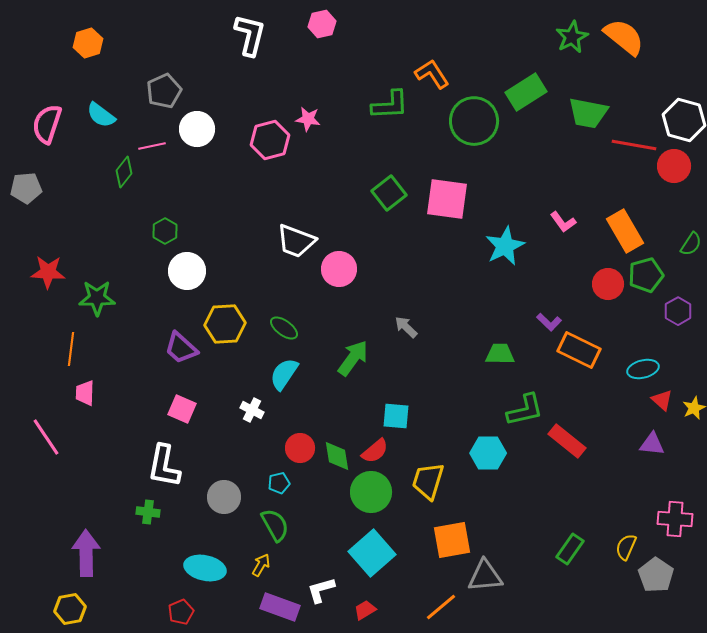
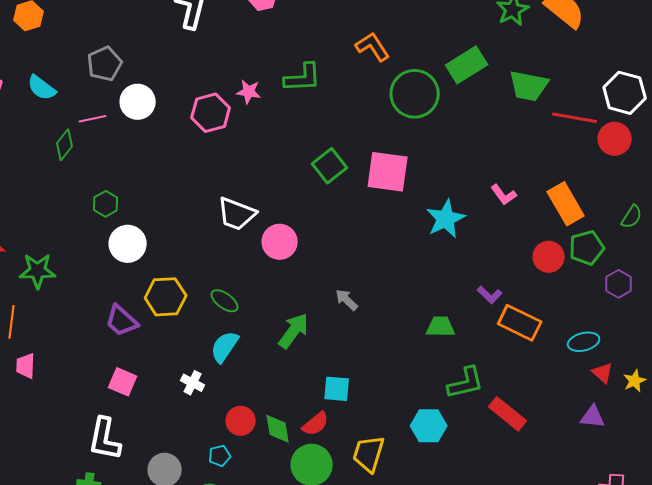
green L-shape: (390, 105) -> (303, 78), moved

